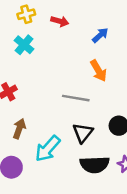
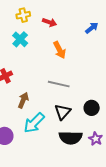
blue arrow: (100, 35) -> (92, 28), moved
orange arrow: (98, 71) -> (60, 50), moved
brown arrow: (19, 129) -> (23, 100), moved

